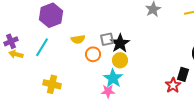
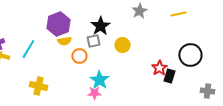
purple hexagon: (51, 15) -> (58, 24), moved
black star: (120, 43) -> (100, 26), moved
yellow circle: (120, 60) -> (122, 45), moved
red star: (173, 85) -> (159, 68), moved

